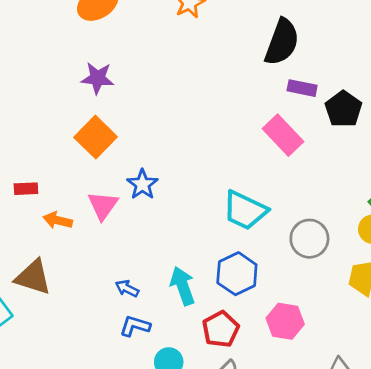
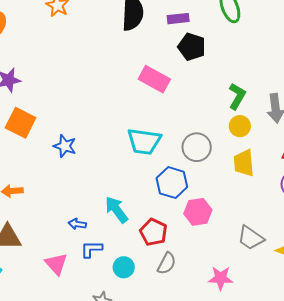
purple rectangle: (302, 88) -> (178, 19), moved
pink triangle: (103, 205) -> (56, 264), moved
blue hexagon: (237, 274) -> (172, 183), moved

